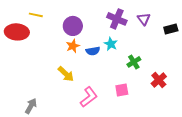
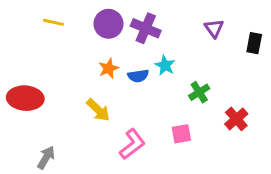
purple cross: (117, 19) -> (146, 28), moved
purple circle: (73, 26) -> (108, 24), moved
black rectangle: (171, 29) -> (254, 43), turned -64
red ellipse: (17, 32) -> (25, 98), moved

